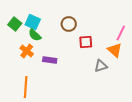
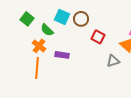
cyan square: (33, 22) -> (62, 17), moved
red square: (86, 42) -> (98, 37), turned 32
orange line: (26, 87) -> (37, 68), moved

